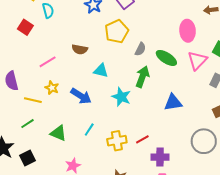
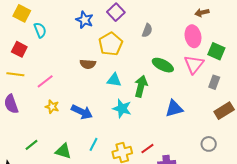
pink ellipse: (188, 31) -> (193, 36), moved
brown semicircle: (80, 49) -> (88, 64), moved
gray semicircle: (140, 49) -> (147, 30), moved
cyan triangle: (101, 71) -> (114, 80), moved
yellow line: (33, 100) -> (15, 74), moved
gray circle: (204, 141) -> (209, 144), size x0.6

